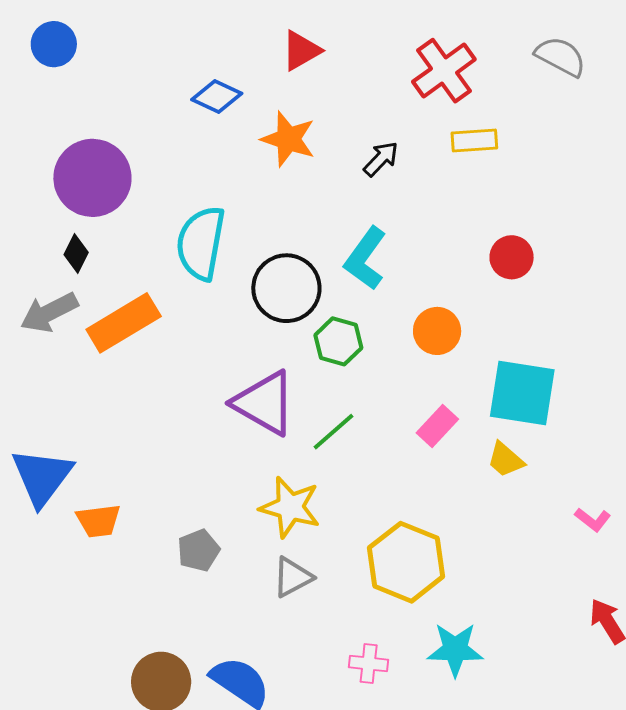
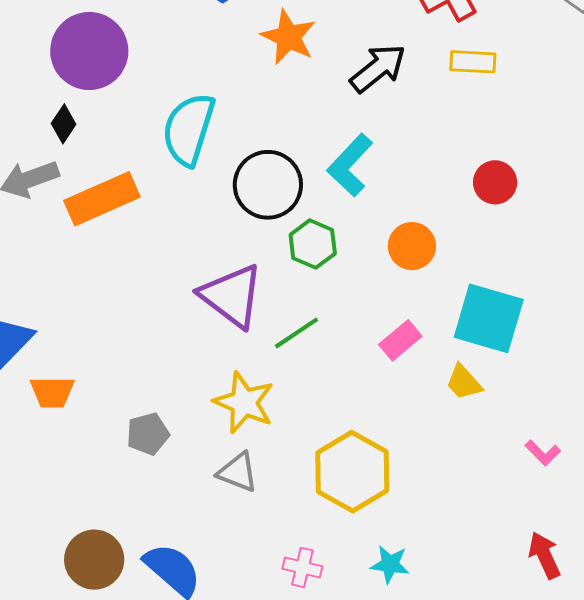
black arrow: (381, 159) -> (378, 68), size x1.5
gray triangle: (293, 577) -> (238, 472), turned 42
cyan star: (455, 650) -> (390, 564), size x0.7

